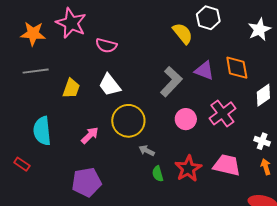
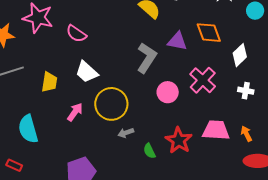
pink semicircle: (106, 45) -> (76, 34), turned 30
pink arrow: (90, 135) -> (75, 112), moved
white cross: (262, 141) -> (246, 91), moved
gray arrow: (147, 151) -> (126, 133), moved, turned -35
orange arrow: (266, 167) -> (246, 134), moved

